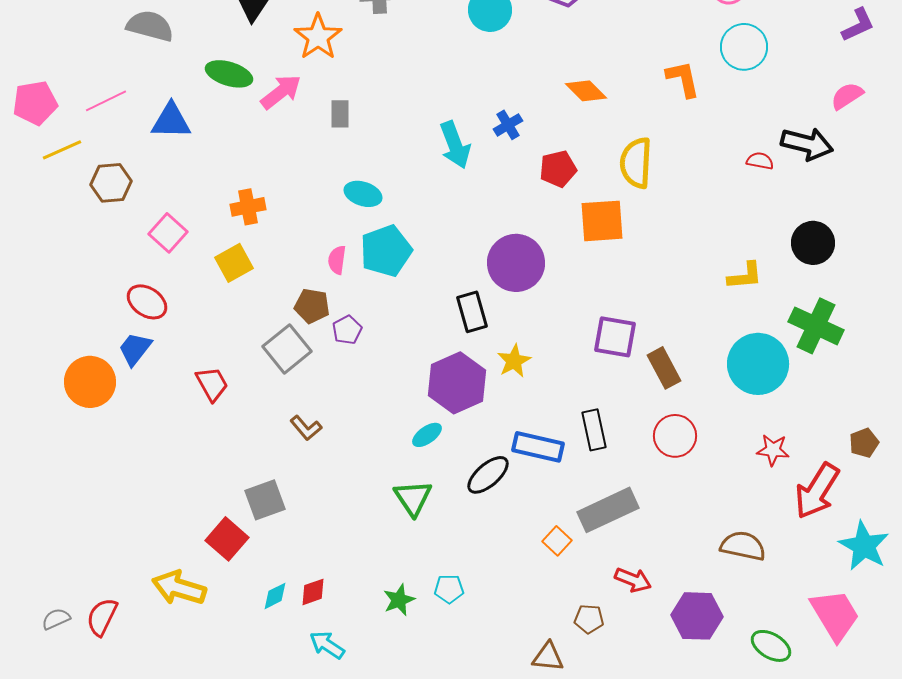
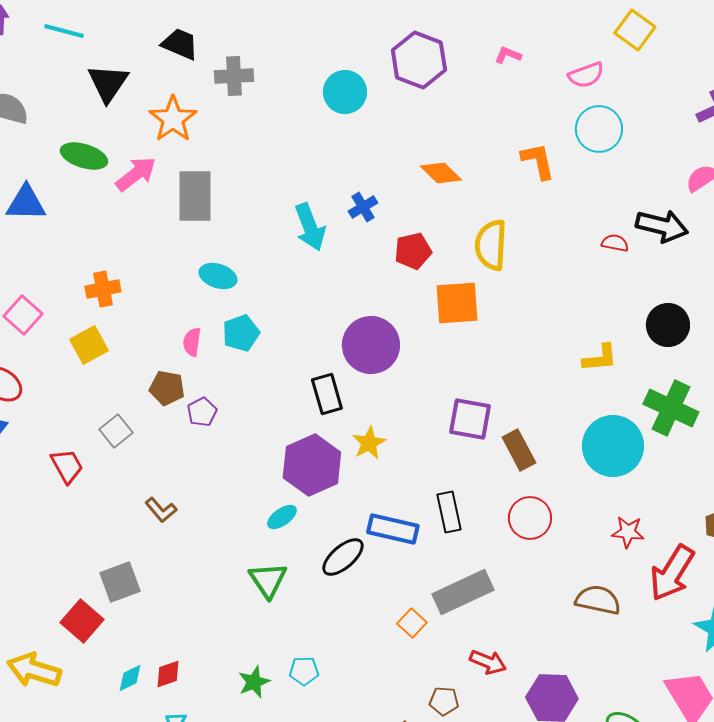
gray rectangle: (340, 114) -> (195, 196), size x1.8
cyan pentagon: (386, 251) -> (241, 333), size x0.7
gray square: (287, 349) -> (116, 431), moved, size x0.7
brown semicircle: (743, 546) -> (598, 600), moved

